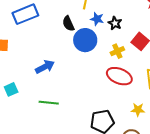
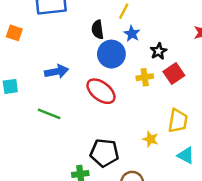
black star: (115, 23) -> (159, 51), moved
red ellipse: (119, 76) -> (101, 91), moved
yellow star: (138, 110) -> (150, 139), moved

